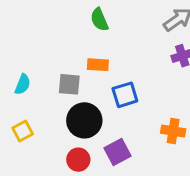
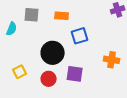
gray square: (69, 84) -> (32, 15), moved
yellow square: (23, 131) -> (20, 72), moved
purple square: (117, 152) -> (75, 74), turned 36

